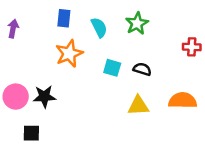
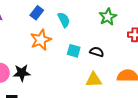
blue rectangle: (64, 18) -> (37, 13), turned 32
green star: (137, 23) -> (108, 17), moved

